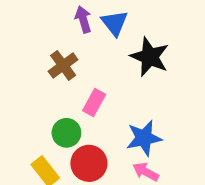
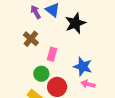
black star: (150, 57) -> (75, 23), turned -30
blue star: (144, 138) -> (83, 67), turned -30

